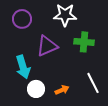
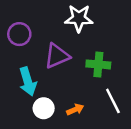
purple circle: (22, 19) -> (19, 34), moved
green cross: (84, 42) -> (98, 64), moved

